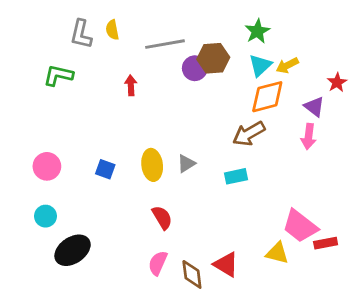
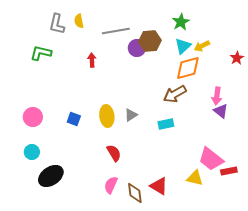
purple triangle: (314, 107) -> (221, 111), moved

